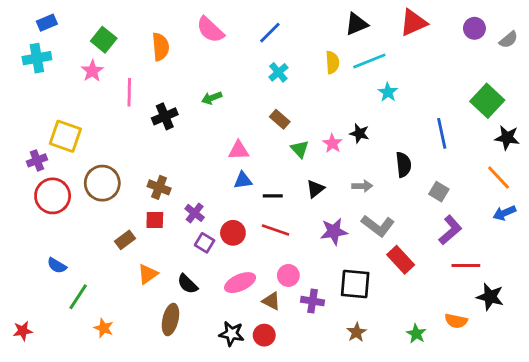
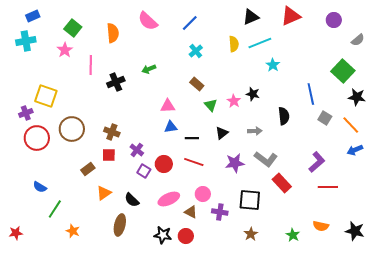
gray semicircle: (509, 40) -> (358, 40), moved
gray square: (439, 192) -> (325, 118), moved
black star: (490, 297) -> (355, 231), moved

